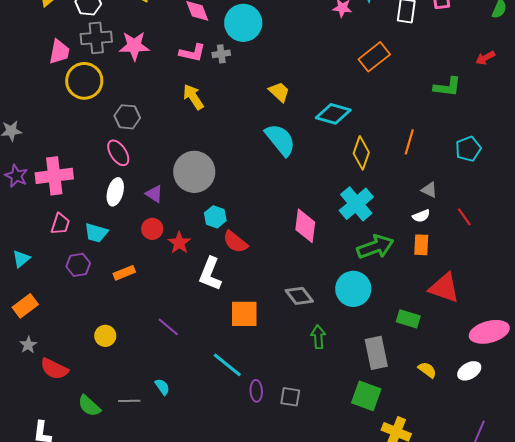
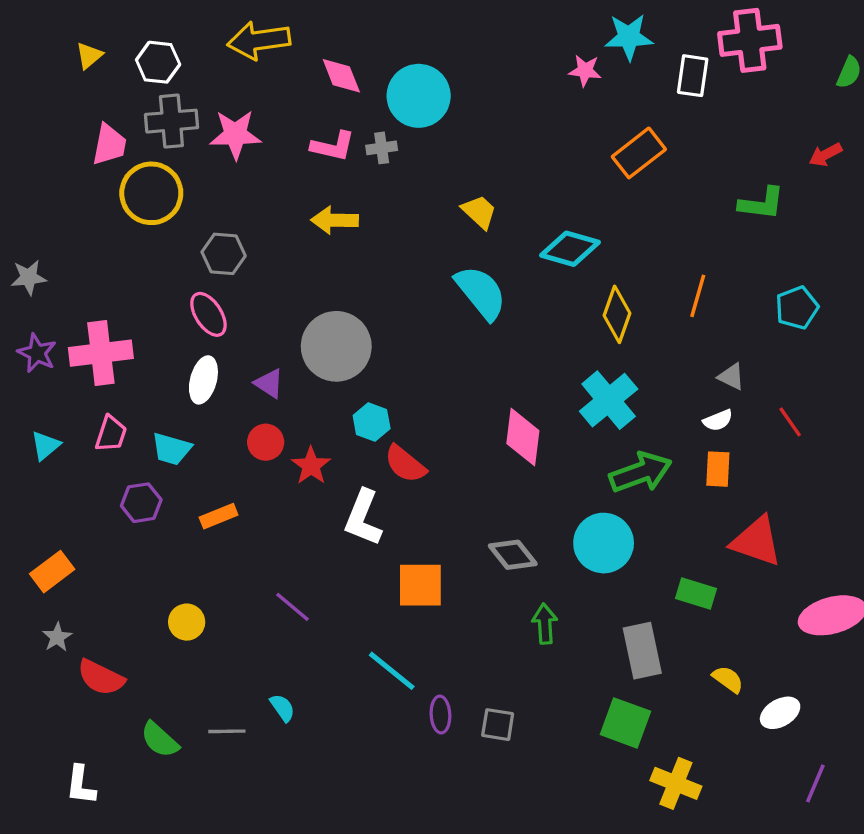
yellow arrow: (193, 97) -> (335, 220), turned -56
cyan triangle: (21, 259) -> (45, 446), moved
white ellipse: (469, 371) -> (780, 713), moved

